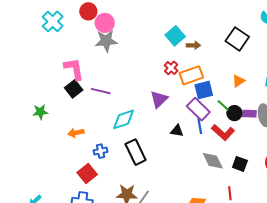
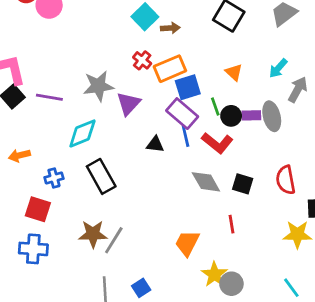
gray star: (106, 41) -> (98, 86), moved
orange triangle: (238, 81) -> (234, 72), turned -40
green line: (223, 105) -> (215, 106), turned 32
red square: (87, 173) -> (38, 209), turned -30

